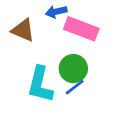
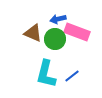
green circle: (73, 69) -> (55, 39), moved

